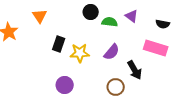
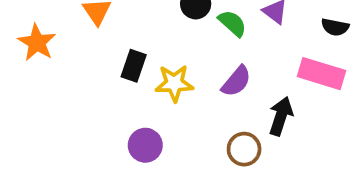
green semicircle: (110, 22) -> (232, 23), turned 35
black arrow: (135, 70) -> (281, 116), turned -132

